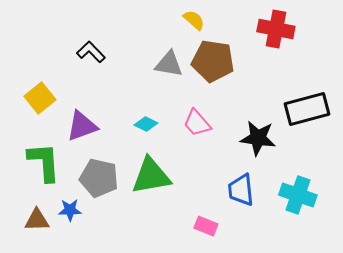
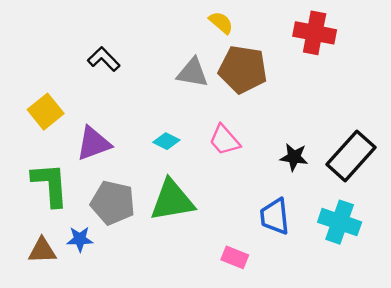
black rectangle: (307, 109) -> (351, 156), moved, turned -33
black star: (258, 138) -> (294, 157), size x0.7

